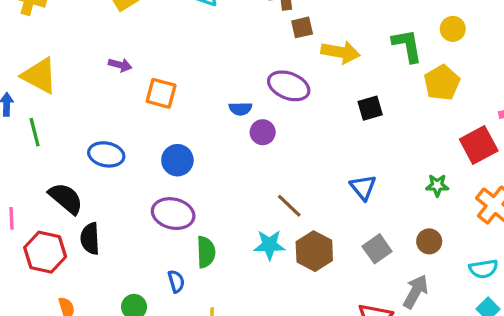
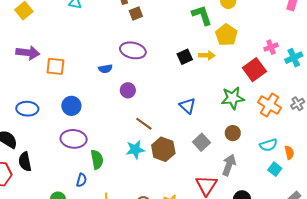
yellow arrow: (340, 52) -> (207, 55), moved, size x0.7
purple arrow: (120, 65) -> (28, 53), size x1.6
purple circle: (263, 132) -> (128, 90), moved
green star: (437, 185) -> (233, 98), size x1.6
blue semicircle: (176, 281) -> (81, 180), turned 40

